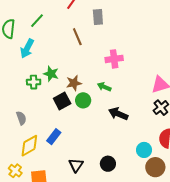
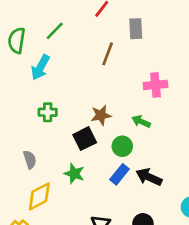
brown line: (77, 37) -> (108, 54), turned 42
green star: (51, 74) -> (74, 174), moved
green circle: (83, 100) -> (122, 146), moved
black arrow: (118, 114) -> (149, 177), moved
blue rectangle: (54, 137) -> (120, 174), moved

